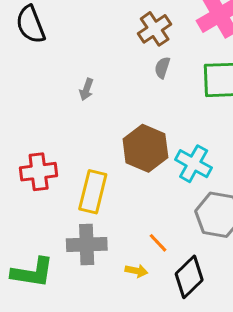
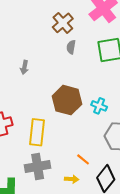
cyan cross: (194, 164) -> (99, 106), size x0.7

